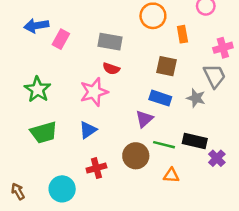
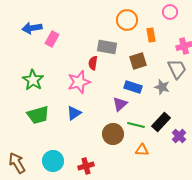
gray rectangle: (110, 42) -> (107, 47), moved
brown square: (166, 66) -> (138, 61), turned -30
red semicircle: (111, 69) -> (93, 63), turned 80
black rectangle: (195, 141) -> (161, 122), turned -60
red cross: (96, 168) -> (86, 166), moved
brown arrow: (18, 191) -> (17, 163), size x1.5

